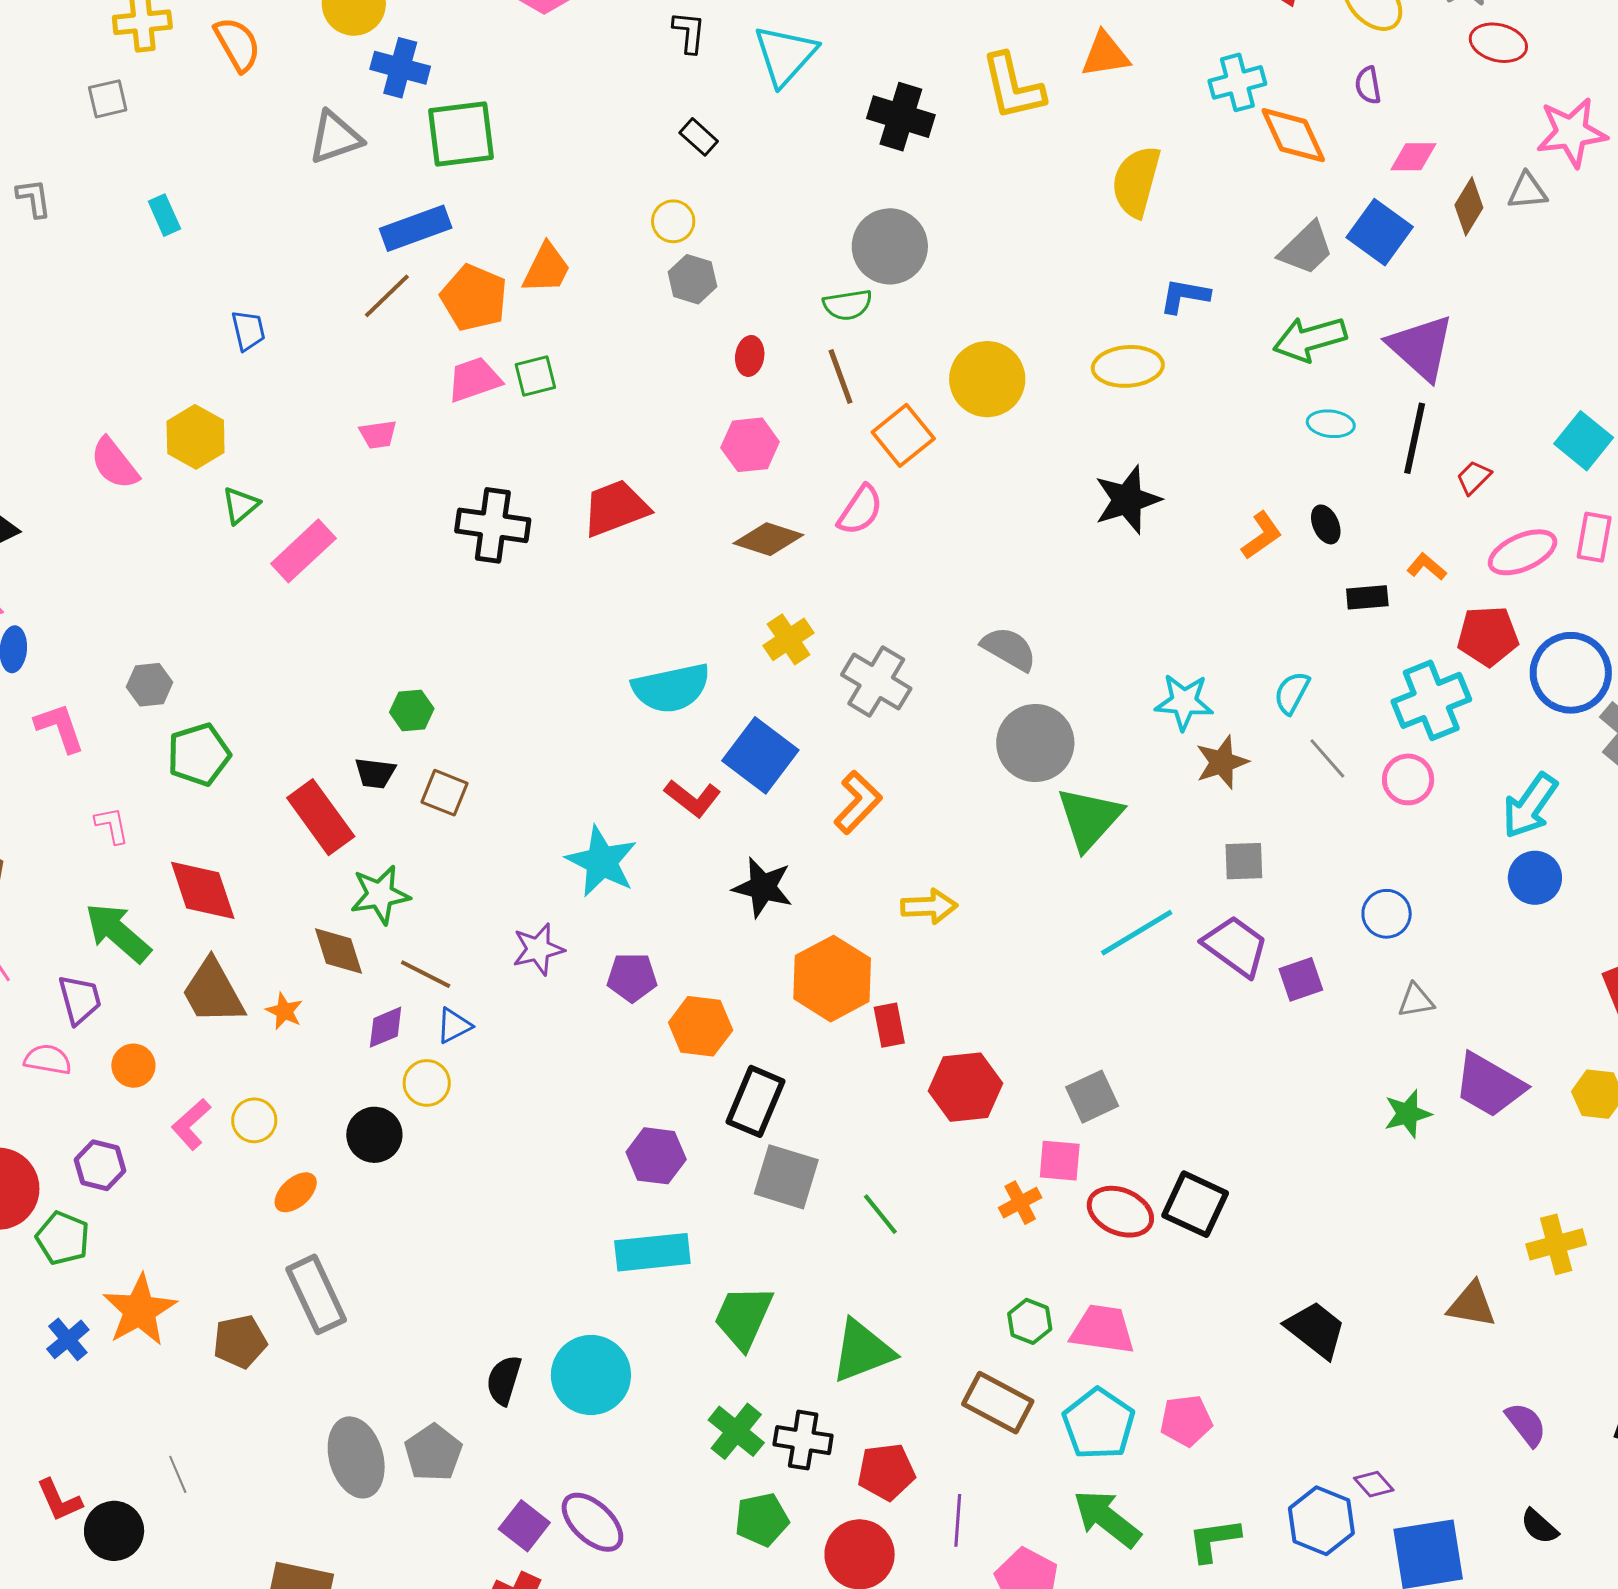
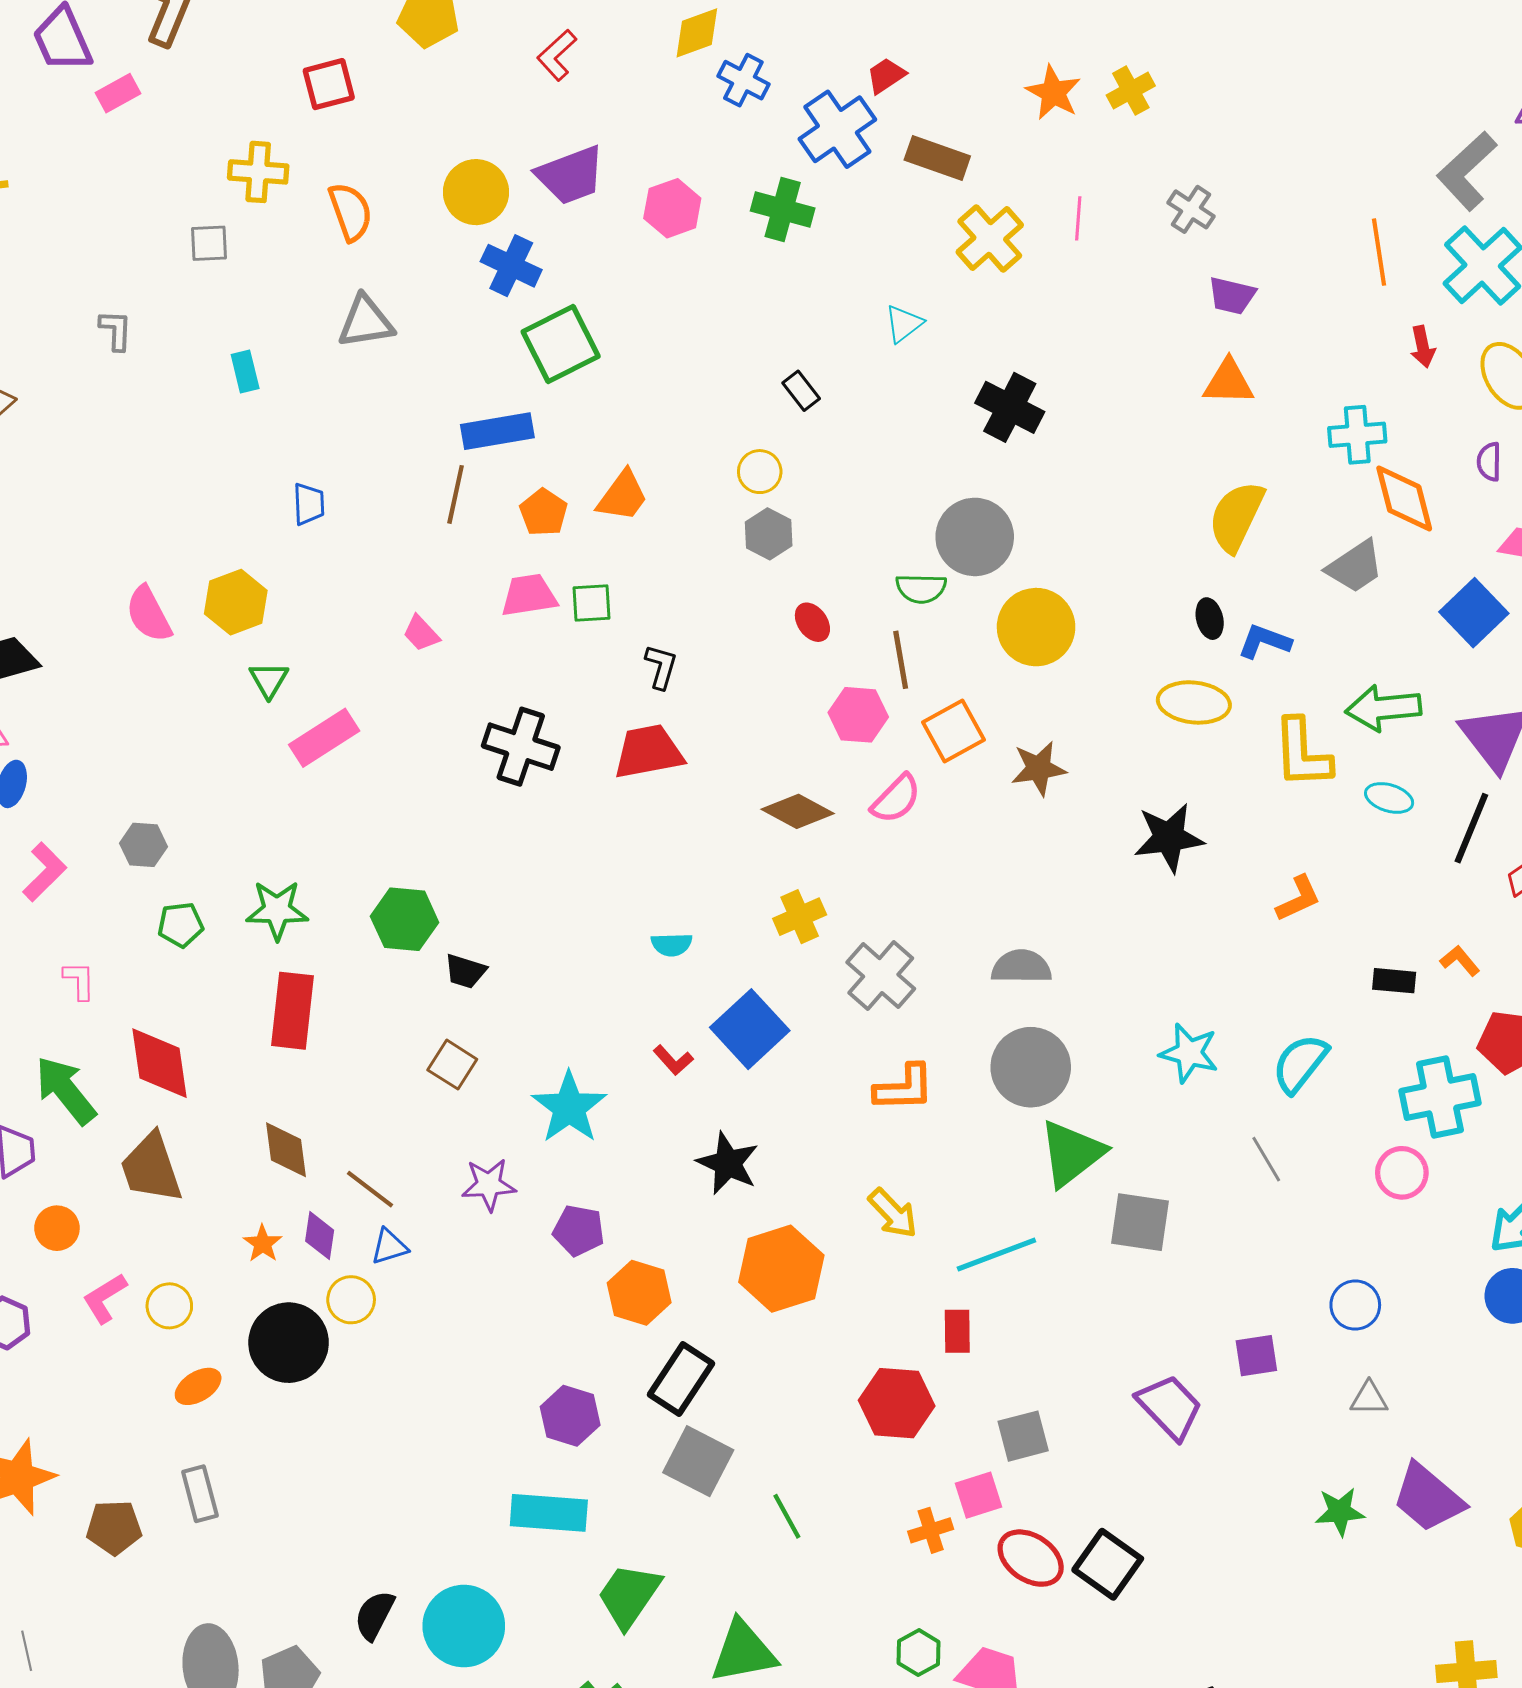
black L-shape: (689, 32) -> (661, 667), moved
cyan triangle: (785, 55) -> (904, 324), size x0.6
yellow L-shape: (1013, 87) -> (1302, 753), moved
green square: (461, 134) -> (561, 344), turned -30
gray triangle: (335, 138) -> (366, 322), moved
gray trapezoid: (1306, 248) -> (1355, 567), moved
brown line: (387, 296) -> (456, 494), turned -44
orange pentagon: (474, 298) -> (544, 512), size x0.7
red ellipse: (750, 356) -> (812, 622), turned -54
yellow circle: (987, 379) -> (1036, 627), moved
pink trapezoid: (378, 434) -> (421, 633), turned 45
pink hexagon: (750, 445) -> (858, 715), moved
green triangle: (241, 505) -> (269, 680), turned -30
black ellipse: (1326, 524) -> (1210, 619), moved
gray semicircle: (1009, 649) -> (1021, 967), turned -40
cyan semicircle: (671, 688) -> (672, 944), size x0.5
cyan semicircle: (1292, 693) -> (1300, 1064), size x1.4
green hexagon: (412, 710) -> (405, 919), size x1.5
pink L-shape: (60, 728) -> (44, 872), turned 54
green pentagon: (199, 755) -> (181, 925), size x0.7
gray line: (1327, 758) -> (1266, 1159), moved
brown star: (1222, 762) -> (1039, 768), moved
black trapezoid: (375, 773) -> (465, 971), moved
brown square: (445, 793) -> (452, 1065), moved
red L-shape: (693, 798) -> (673, 1060), size x0.7
orange L-shape: (858, 802) -> (904, 1088), moved, turned 34
red rectangle: (321, 817) -> (293, 1011), turned 32
gray square: (1244, 861) -> (1140, 1222), moved, size x1.4
green star: (380, 895) -> (277, 910), moved
yellow arrow: (929, 906) -> (893, 1213), turned 38
cyan line: (1137, 933) -> (996, 1255), moved
purple trapezoid: (1236, 946) -> (1170, 1407), moved
orange star: (284, 1011) -> (263, 1244), moved
red rectangle: (889, 1025) -> (957, 1331), moved
purple diamond: (386, 1027) -> (320, 1236), turned -69
black circle: (374, 1135) -> (289, 1343), size x1.4
pink square: (1060, 1161) -> (978, 1495), turned -33
gray rectangle: (316, 1294) -> (200, 1494), size x0.7

